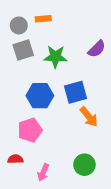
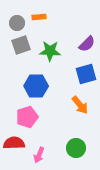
blue square: (76, 92) -> (86, 74), moved
red semicircle: (15, 159) -> (14, 143), size x1.5

